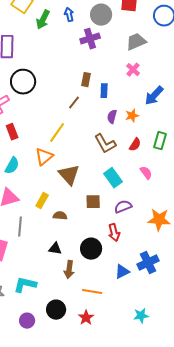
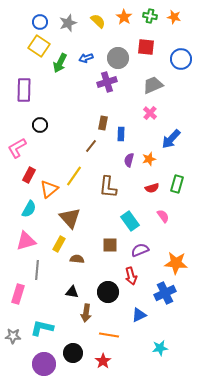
blue arrow: (69, 15) -> (86, 58), turned -96
black circle: (23, 82) -> (40, 125), size x0.6
red rectangle: (12, 132) -> (29, 175), turned 49
brown L-shape: (105, 144) -> (108, 187), moved, turned 35
red semicircle: (135, 145) -> (152, 188), turned 40
orange triangle: (44, 157) -> (49, 189), moved
brown triangle: (69, 175) -> (70, 218), moved
blue cross: (148, 263) -> (165, 293), moved
cyan star: (141, 316) -> (160, 348), moved
purple circle: (27, 321) -> (44, 364), size x1.5

